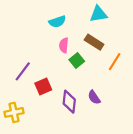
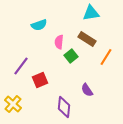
cyan semicircle: (57, 22) -> (39, 25), moved
purple diamond: (69, 102) -> (64, 107), moved
yellow cross: (14, 112) -> (13, 104), turned -36

